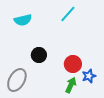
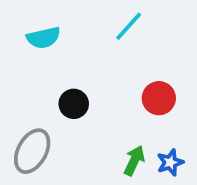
red circle: (73, 64) -> (159, 98), moved
blue star: (89, 76) -> (170, 162), moved

